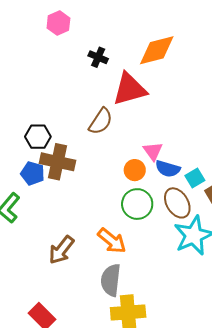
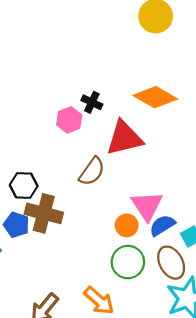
pink hexagon: (58, 23) -> (69, 120), moved
orange diamond: (157, 50) -> (155, 97), turned 42
pink triangle: (153, 151) -> (147, 206), size x1.5
blue semicircle: (168, 169) -> (162, 225), turned 130

